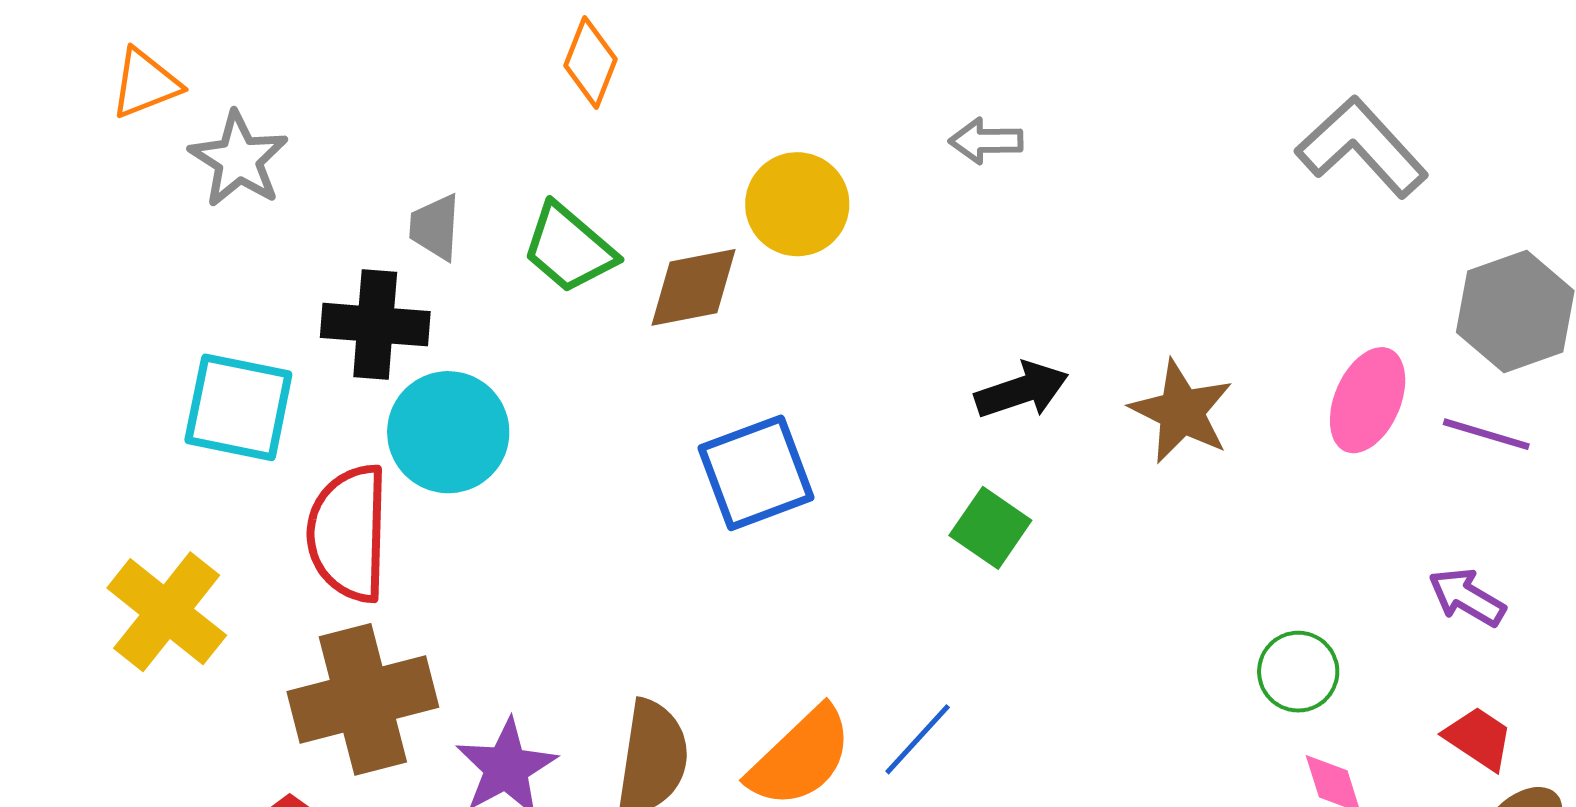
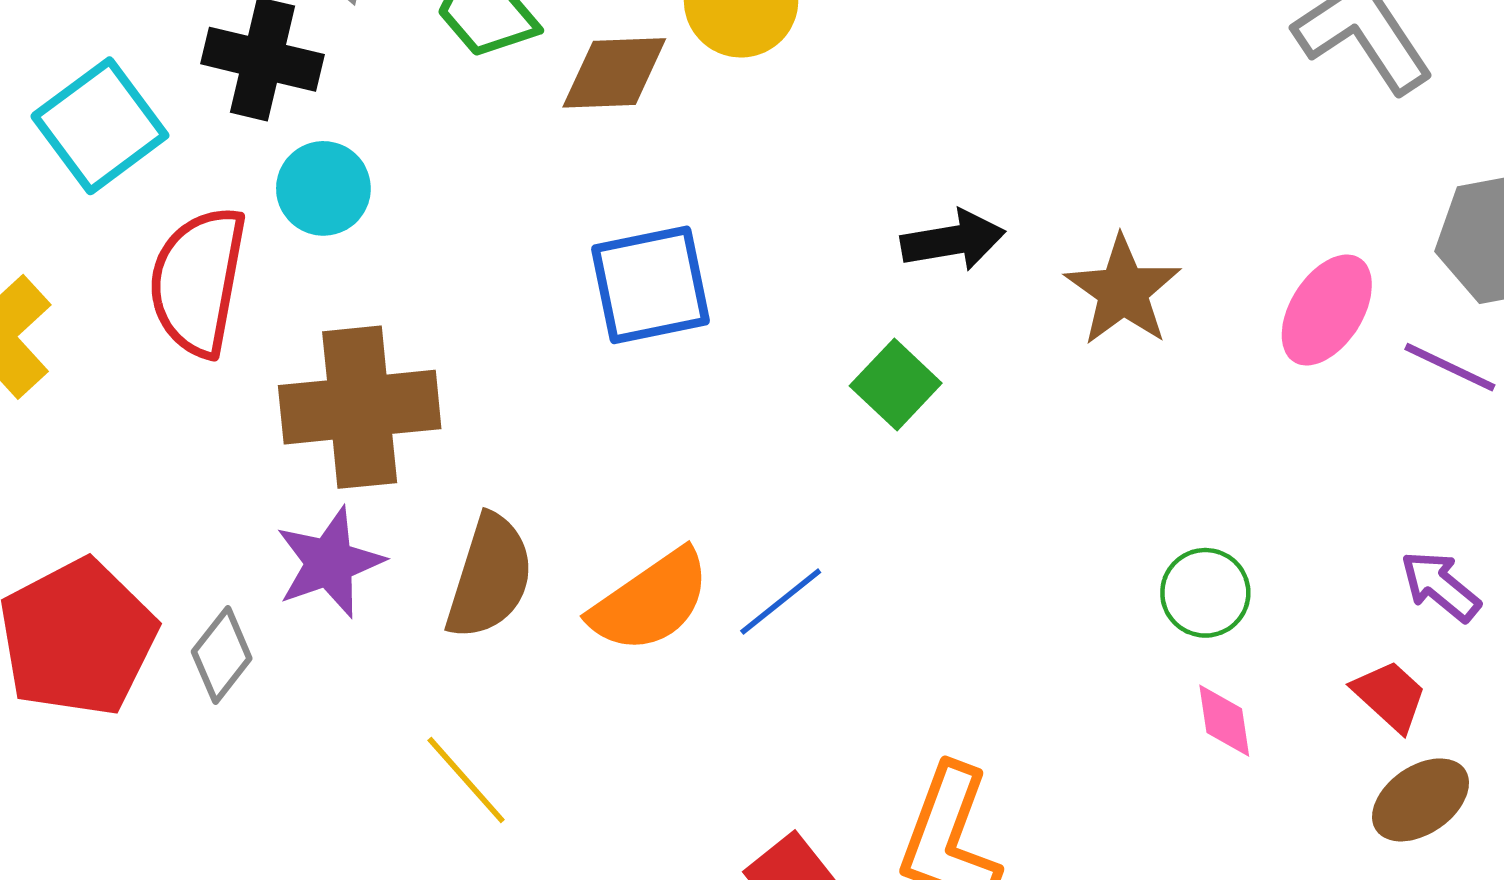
cyan square: (238, 407) -> (100, 126), turned 33
cyan circle: (448, 432) -> (323, 188), size x0.7
purple arrow: (1467, 597) -> (1440, 586), moved
brown cross: (363, 699) -> (360, 407), moved

